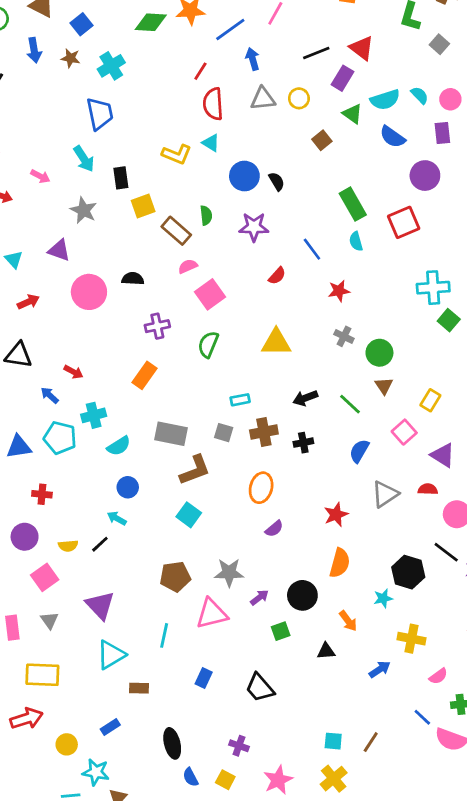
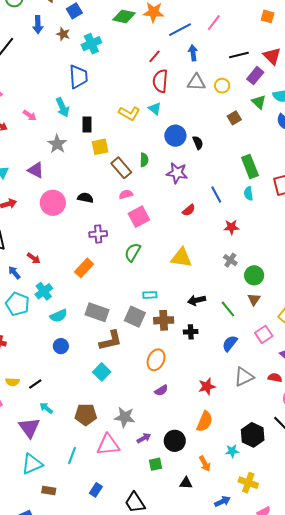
cyan cross: (94, 415) -> (44, 291), turned -30
gray square: (224, 433) -> (135, 317), size x1.5
cyan arrow: (117, 518) -> (46, 408), moved

